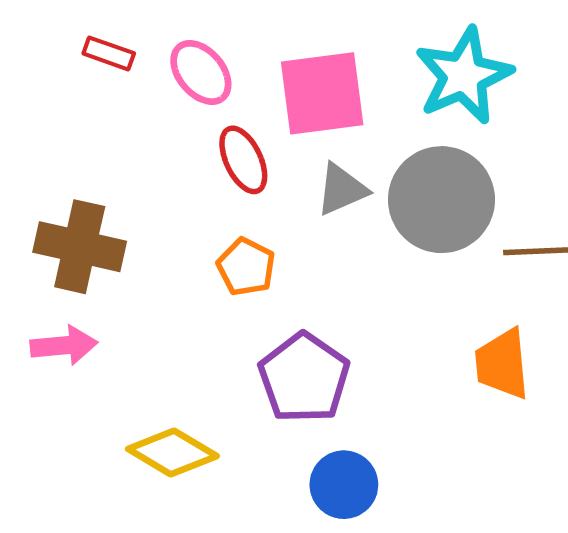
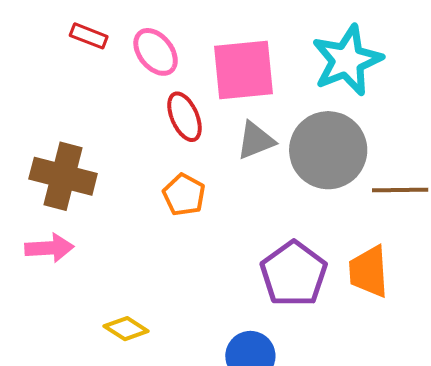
purple pentagon: (304, 378) -> (294, 274), moved
yellow diamond: (172, 453) -> (126, 329), size x0.7

